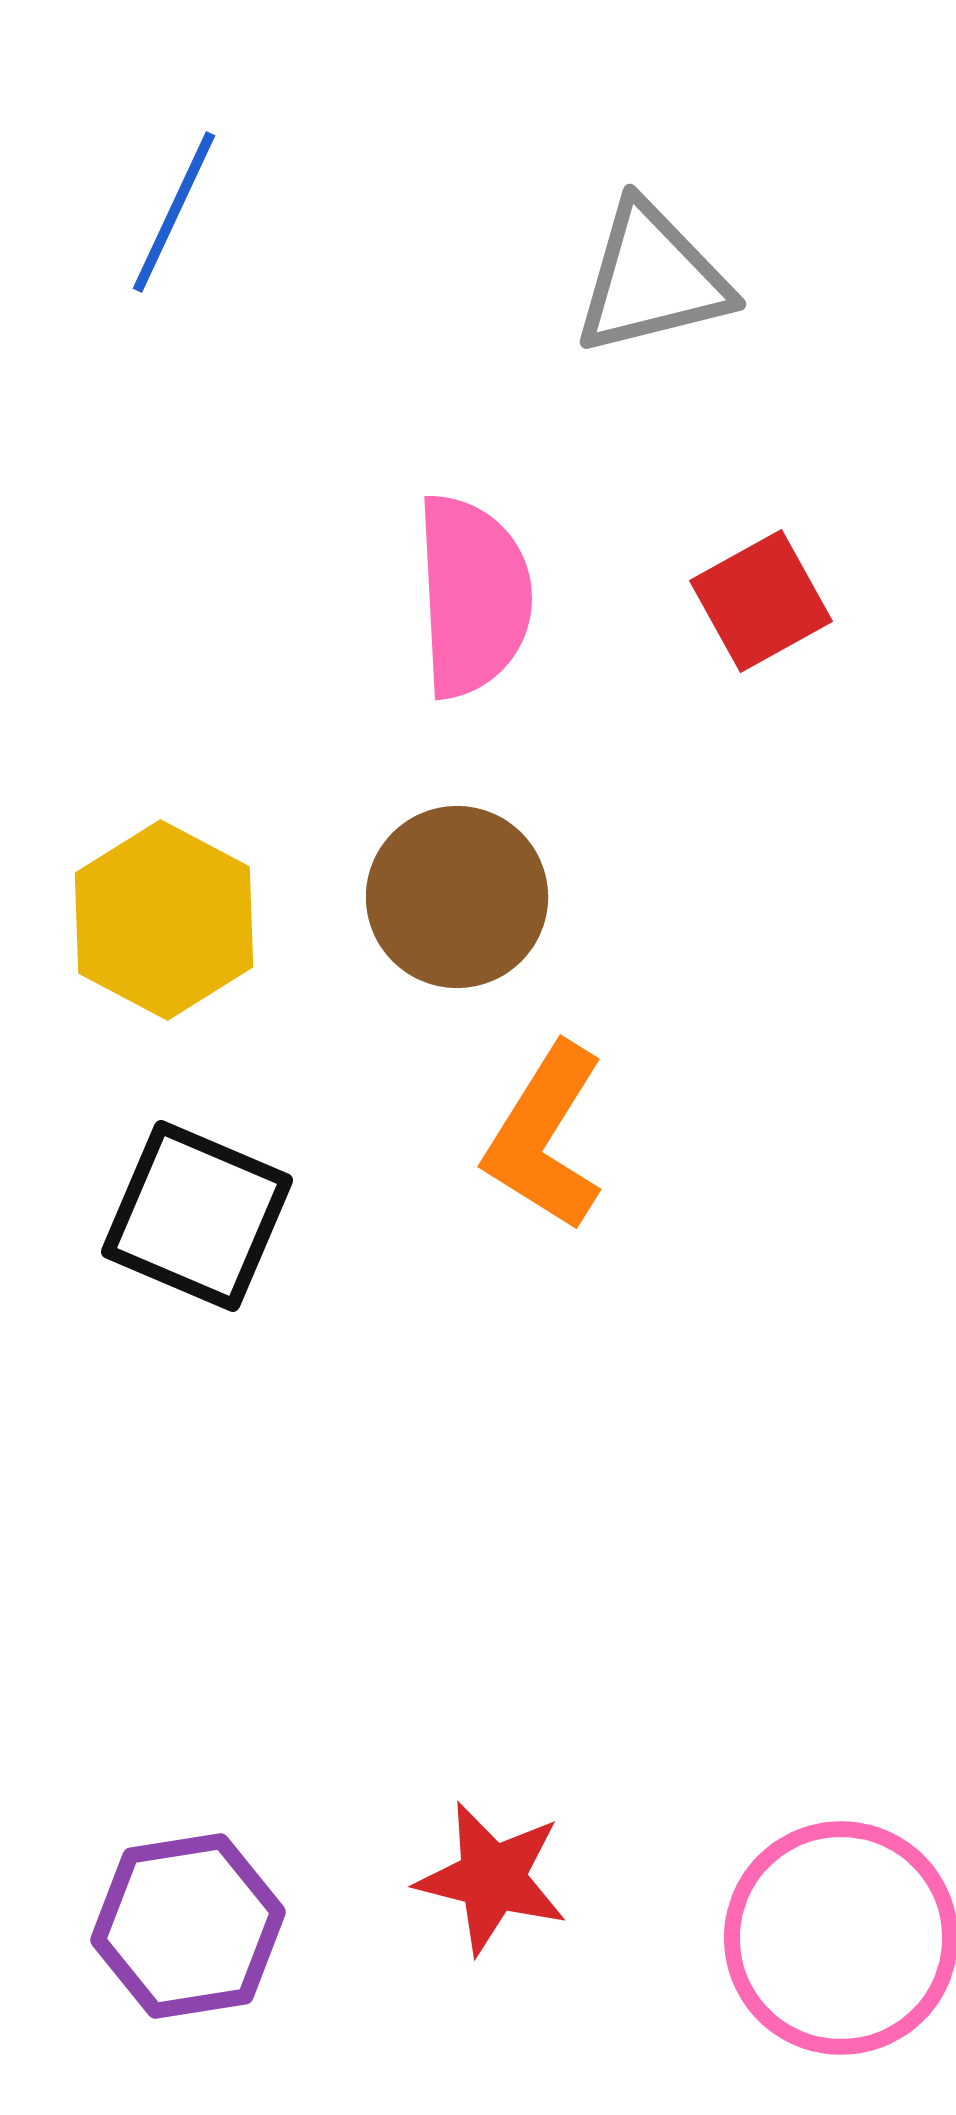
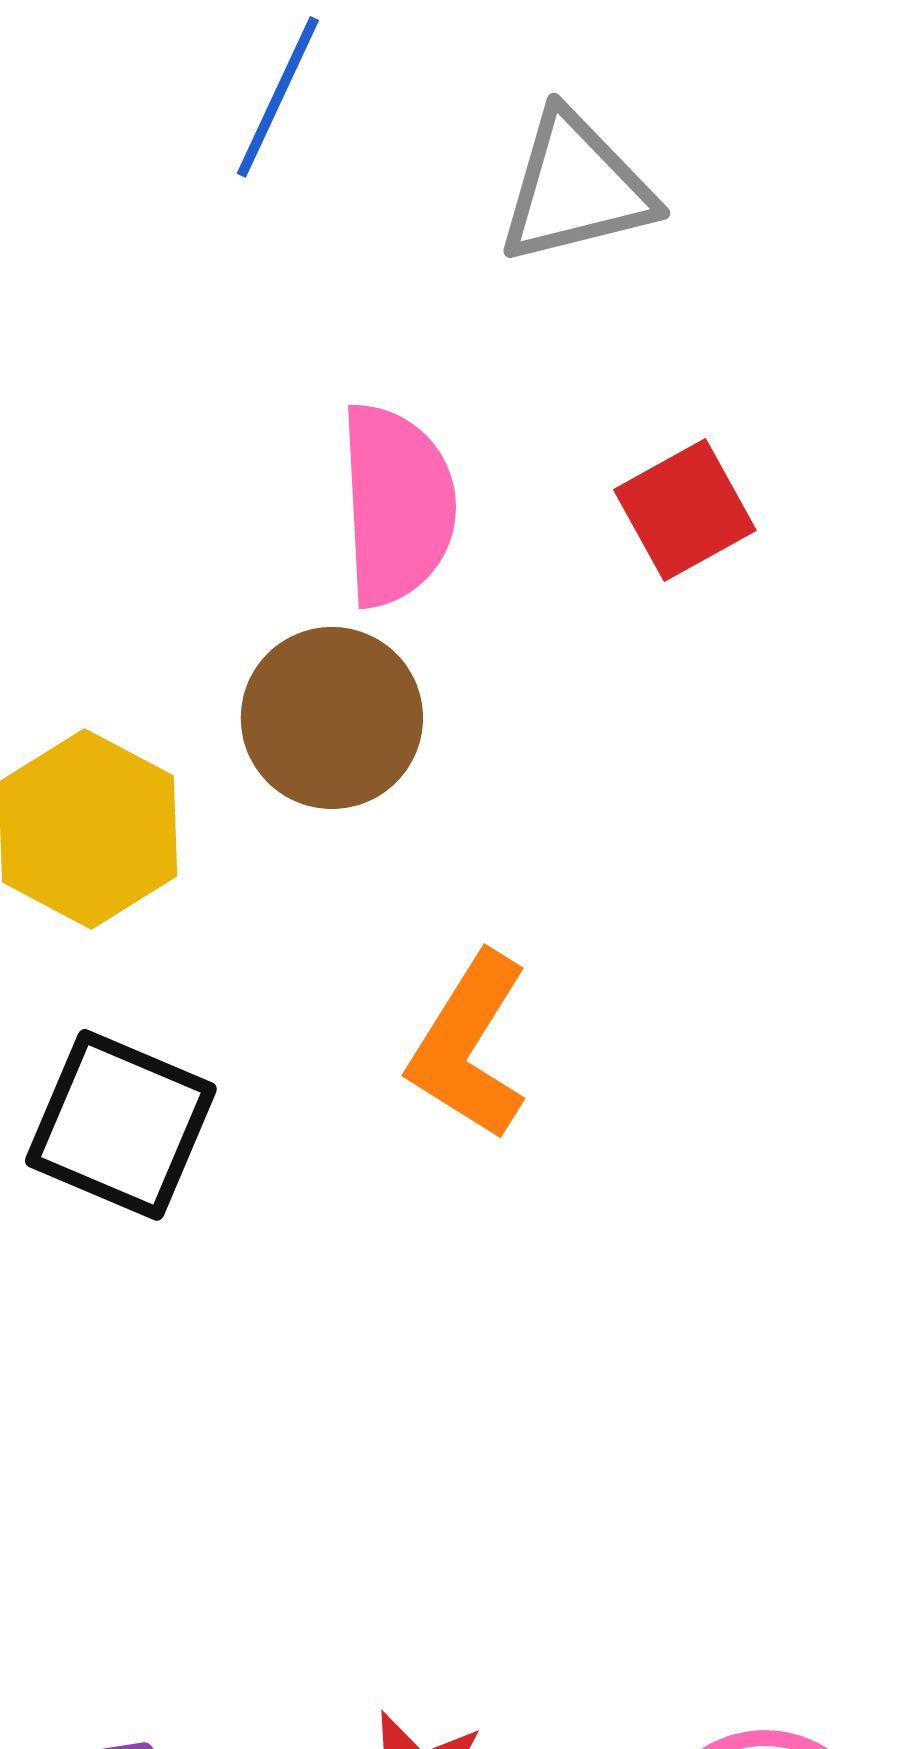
blue line: (174, 212) -> (278, 97), moved
brown circle: (457, 897) -> (332, 718), moved

